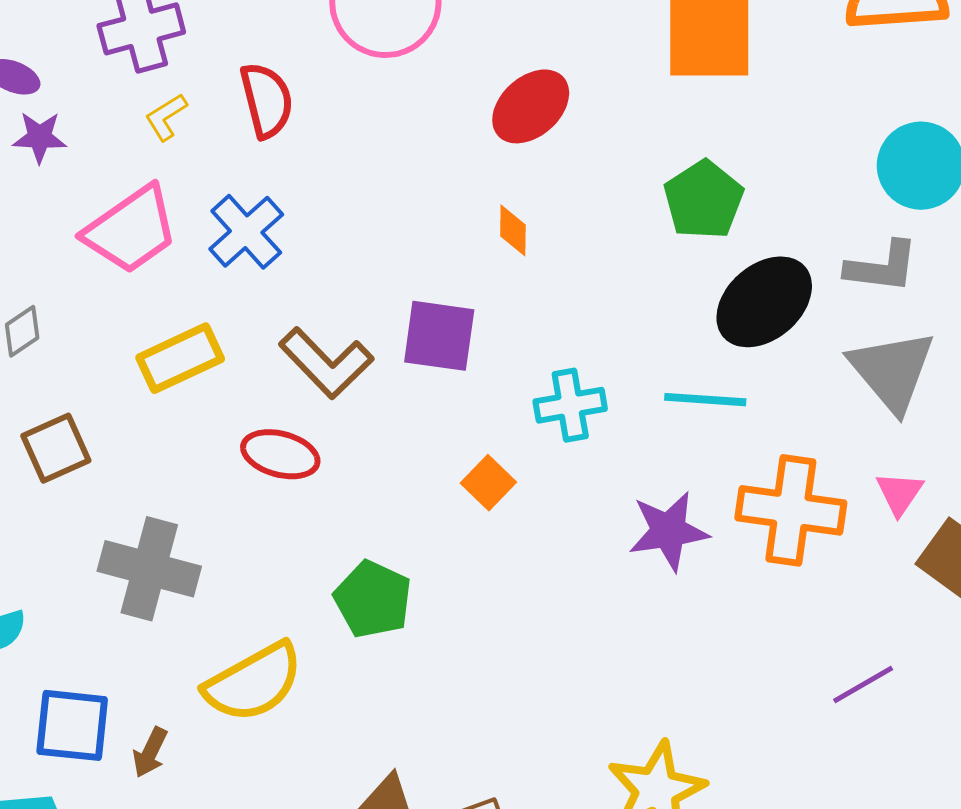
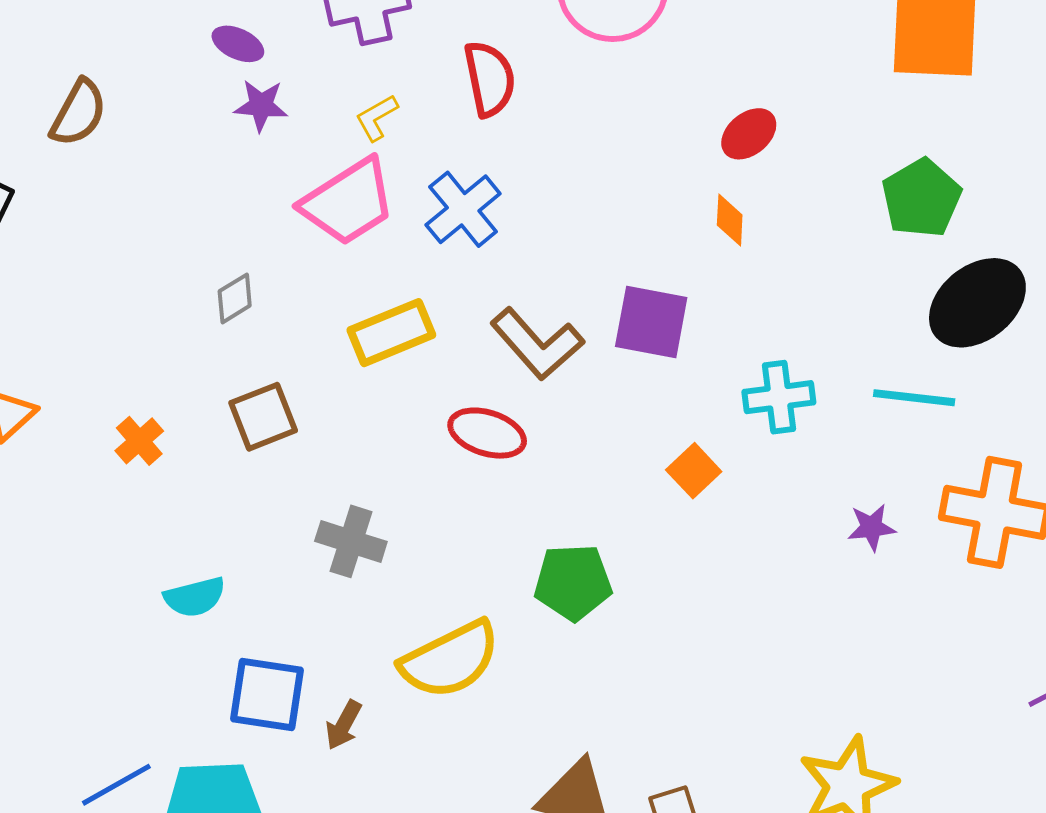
red ellipse: (531, 106) -> (749, 134), moved, size x0.7
yellow L-shape: (166, 117) -> (377, 118), moved
purple star: (669, 531) -> (871, 527), size x0.6
gray cross: (149, 569) -> (351, 541), size x0.7
green pentagon: (373, 599) -> (573, 582), turned -30

